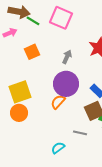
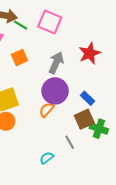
gray arrow: (67, 57) -> (56, 63), size x1.5
gray line: (80, 133) -> (70, 142), turned 48

